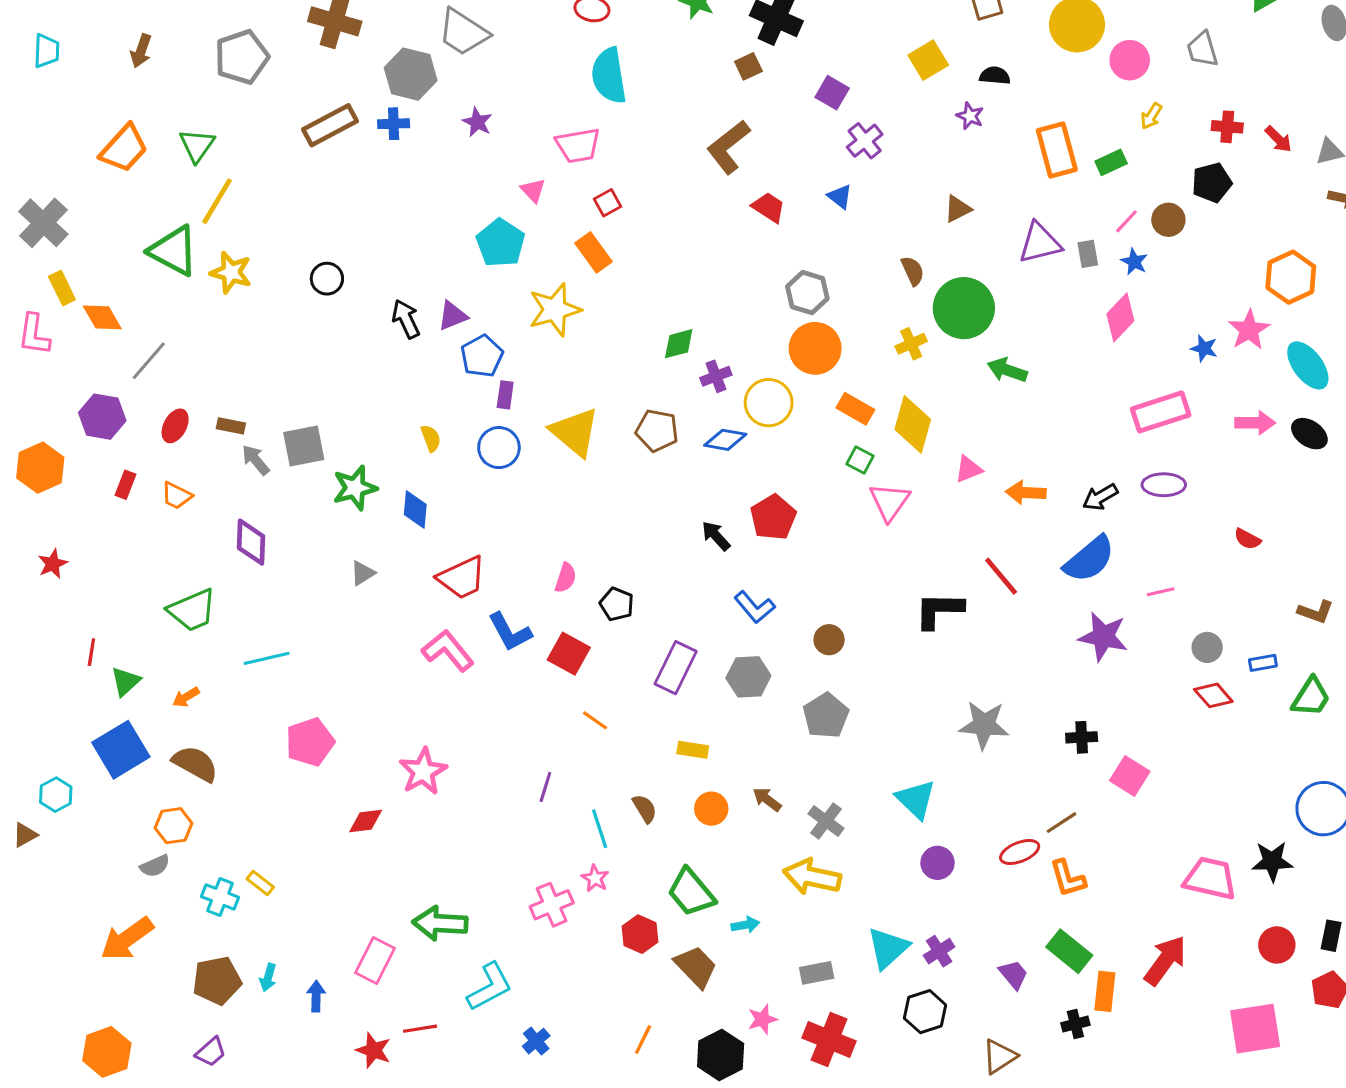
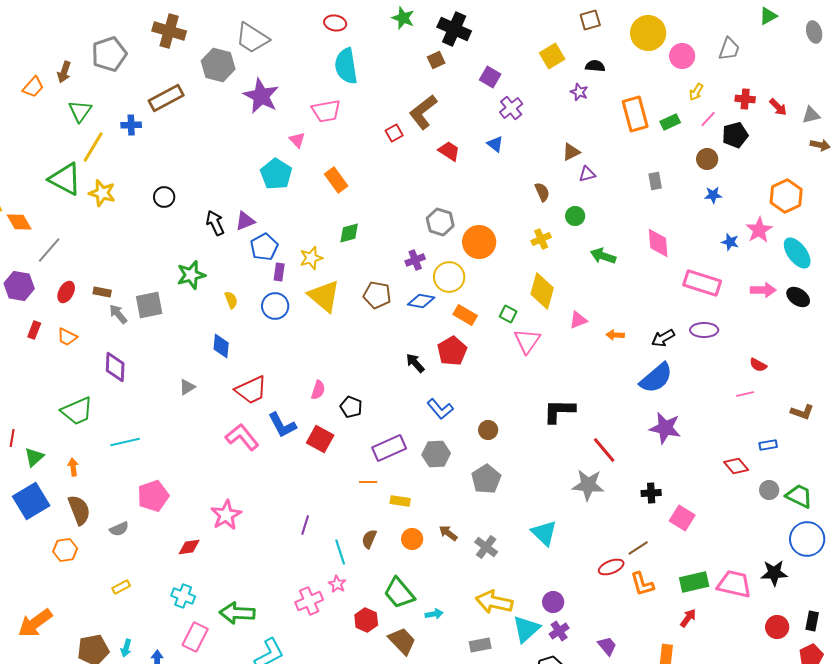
gray trapezoid: (1202, 49) -> (729, 49), turned -145
brown arrow: (141, 51) -> (64, 72), moved
purple star: (477, 122) -> (261, 96), size x1.8
blue cross: (394, 124) -> (131, 125), moved
orange trapezoid: (124, 148) -> (33, 87), moved, size x0.7
red square: (607, 203) -> (394, 133), moved
pink line: (1127, 221) -> (708, 119), moved
purple triangle: (1040, 243) -> (587, 174), moved, size x0.6
blue star: (1134, 262) -> (713, 195), moved, turned -30
gray hexagon: (807, 293) -> (440, 222), moved
green circle: (964, 308) -> (575, 216), size x0.5
yellow star: (555, 310) -> (311, 258), moved, size x0.7
pink diamond: (1120, 317) -> (658, 243), moved, turned -48
green diamond: (679, 344) -> (349, 233), moved
orange rectangle: (855, 409) -> (465, 315), moved
pink rectangle: (1161, 412) -> (702, 283), turned 36
green star: (355, 488) -> (191, 275), moved
orange arrow: (1026, 492) -> (615, 335), size x0.7
red line: (1001, 576) -> (604, 450), moved
pink line: (1161, 592) -> (745, 394), moved
gray circle: (1207, 647) -> (769, 490), moved
purple rectangle: (676, 668) -> (389, 448), turned 40
orange arrow: (186, 697) -> (73, 467), turned 114
green trapezoid: (1311, 697) -> (799, 496), moved, turned -96
orange line: (595, 720) -> (368, 482), moved, turned -36
brown semicircle: (195, 764) -> (79, 510), turned 40
brown semicircle: (645, 809) -> (369, 539), turned -126
purple circle: (938, 863) -> (553, 602), moved
gray semicircle: (155, 866) -> (119, 529), moved
yellow arrow: (812, 877) -> (494, 602), moved
yellow rectangle: (260, 883) -> (121, 587), turned -66
cyan cross: (220, 897) -> (183, 596), moved
green rectangle: (1069, 951) -> (694, 582), moved, turned -52
red arrow: (1165, 960) -> (688, 618), moved, size x0.6

